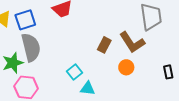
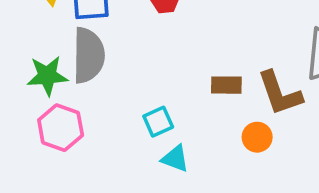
brown rectangle: (104, 45) -> (226, 85), turned 49

